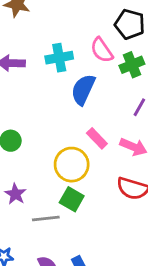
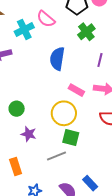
pink semicircle: (102, 50) -> (46, 19), moved
cyan cross: (59, 58) -> (24, 29), moved
purple star: (15, 194) -> (29, 134), moved

